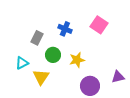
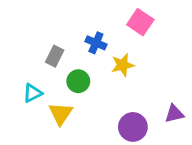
pink square: (99, 25) -> (140, 22), moved
yellow star: (77, 60) -> (123, 65), moved

